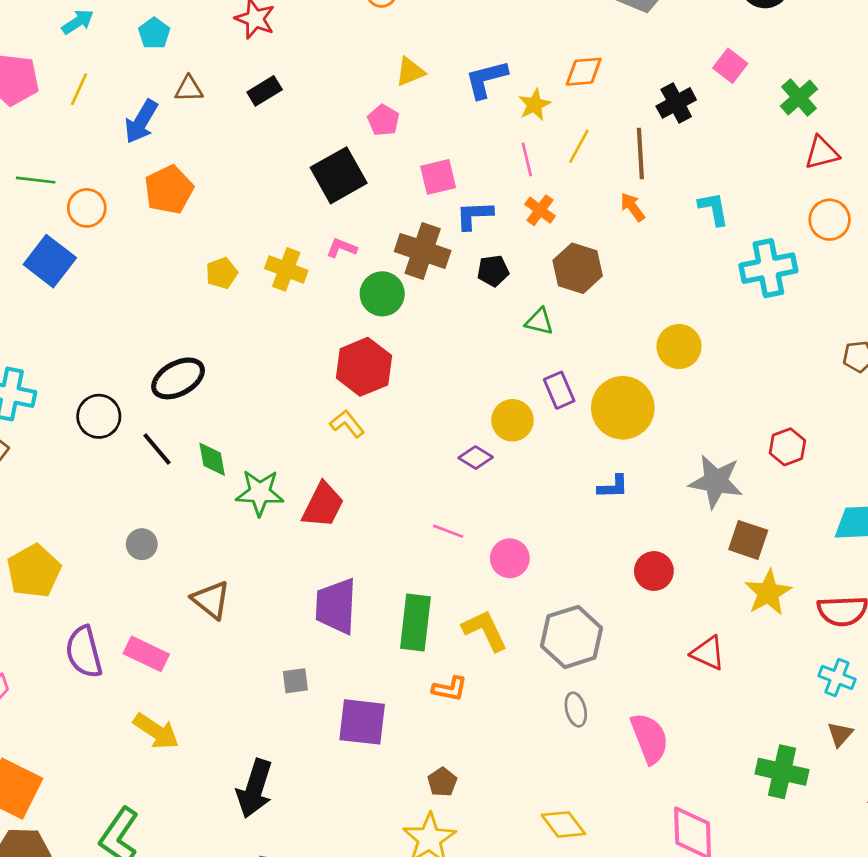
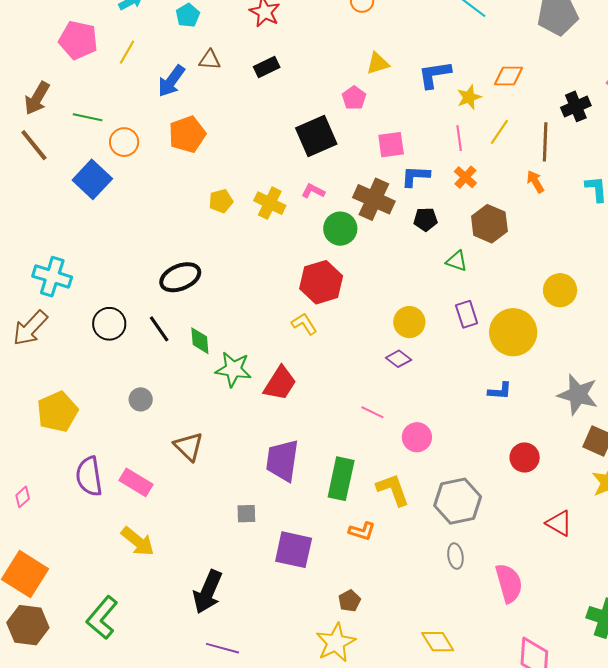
black circle: (99, 416) -> (109, 324), moved
yellow circle: (512, 420) -> (409, 322), moved

